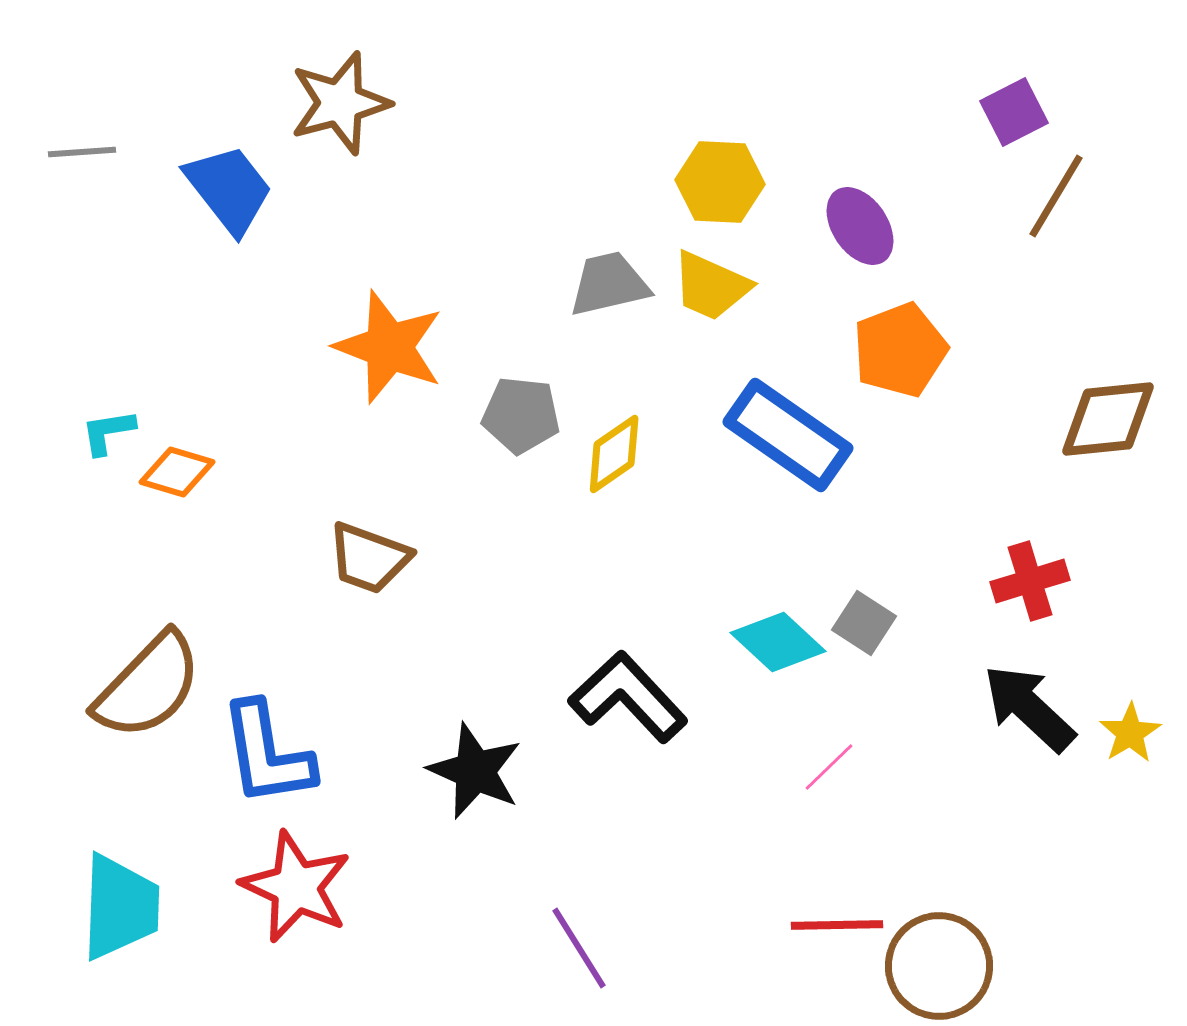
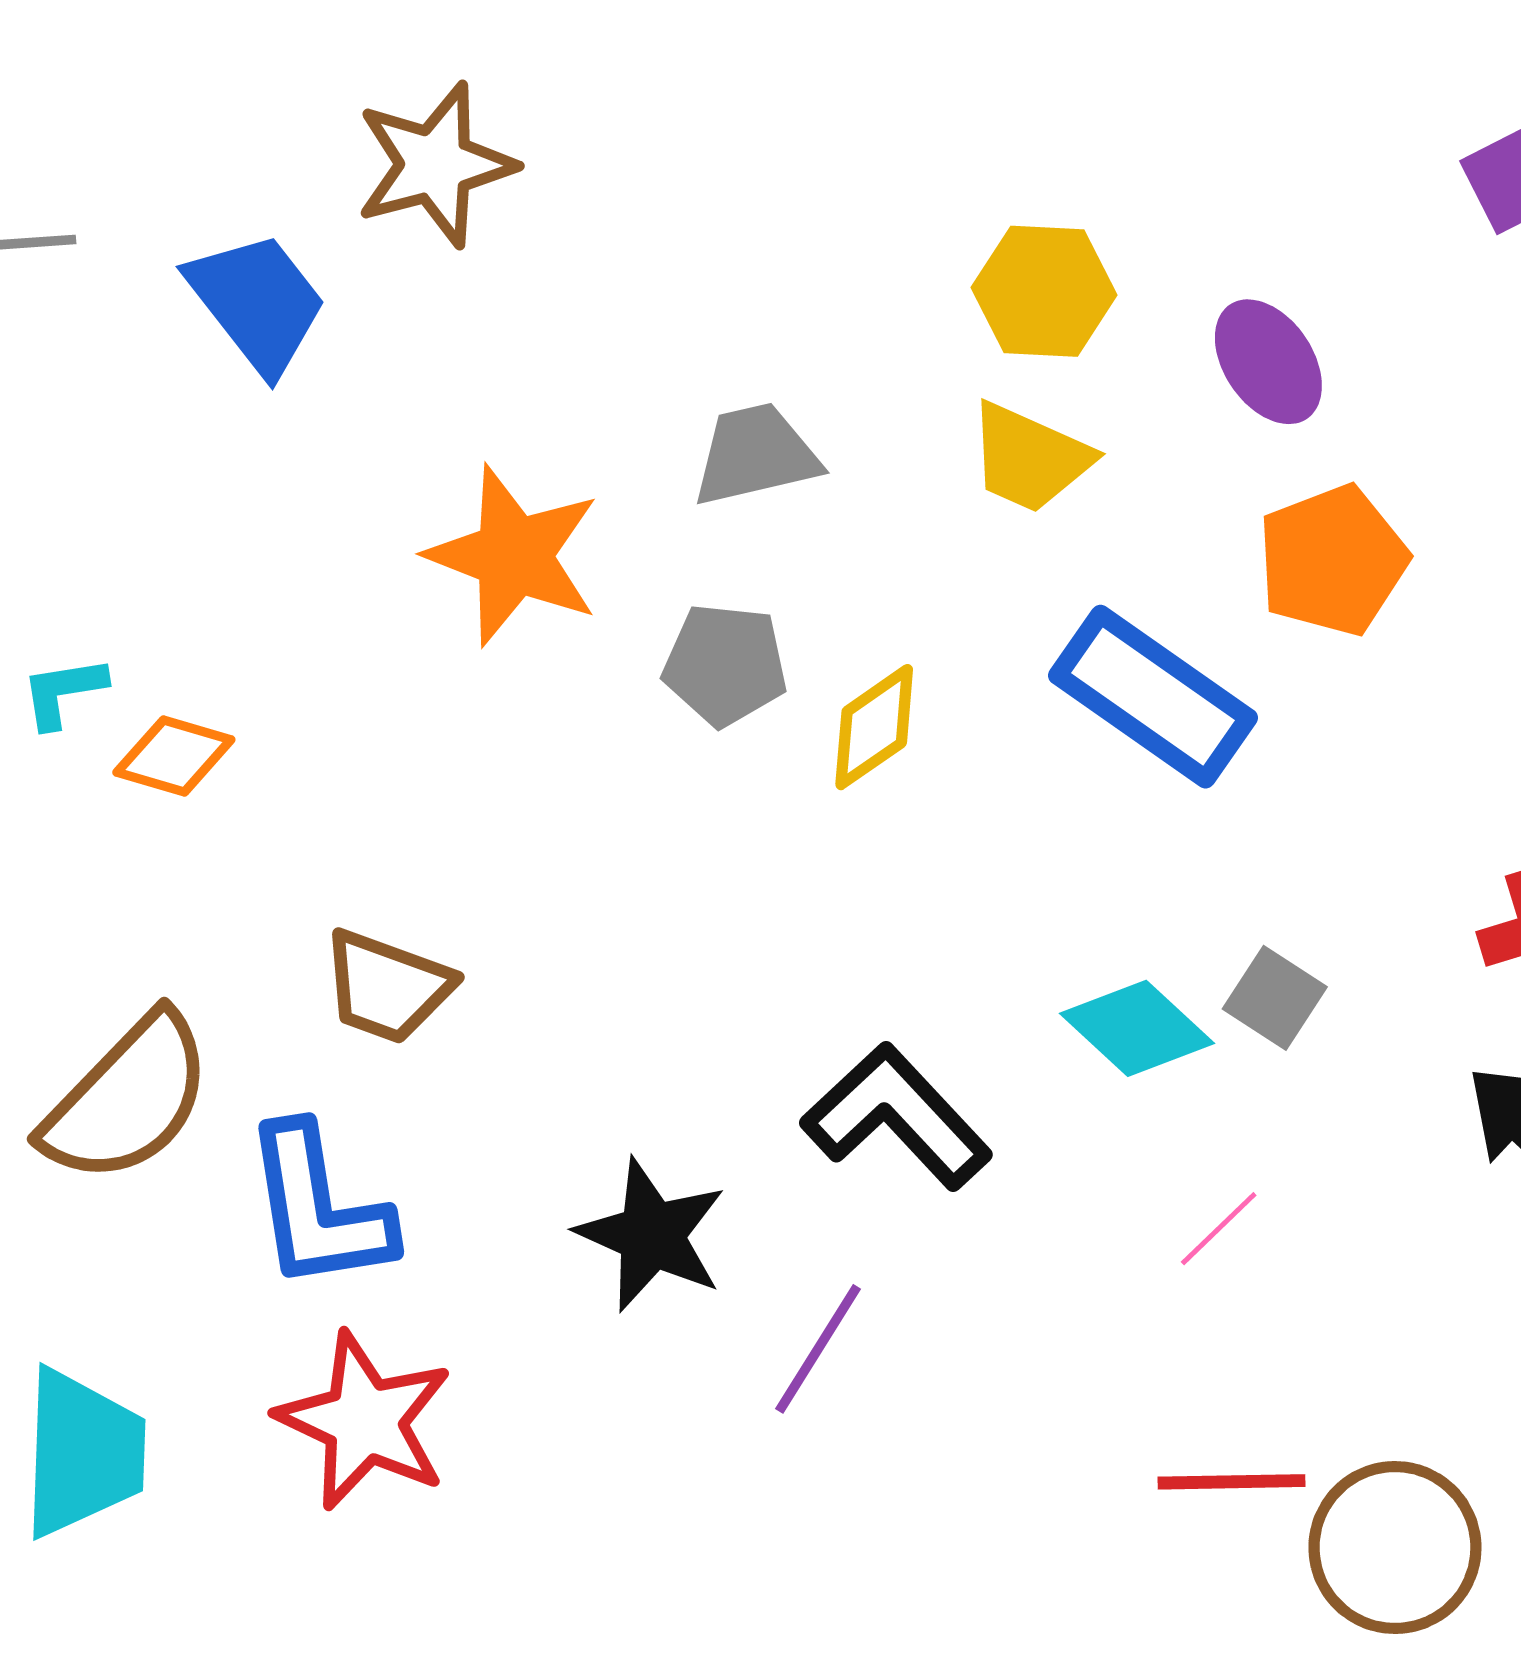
gray trapezoid: (609, 284) -> (756, 455), moved
brown trapezoid: (369, 558) -> (387, 987), moved
purple line: (579, 948) -> (818, 1349), moved, turned 64

